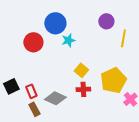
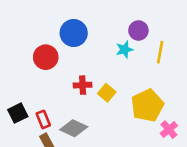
cyan star: (68, 40) -> (124, 50), moved
red cross: (83, 89) -> (83, 85), moved

